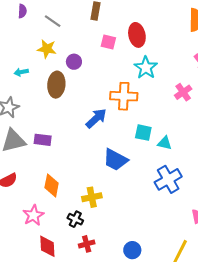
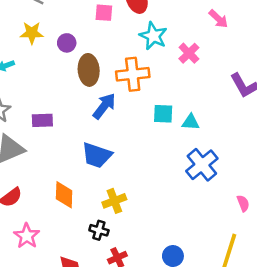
brown ellipse: (56, 85) -> (89, 70), moved
pink cross: (183, 92) -> (189, 53), moved
purple rectangle: (43, 140) -> (42, 120), moved
blue trapezoid: (115, 160) -> (97, 155), moved
pink star: (33, 215) -> (27, 236), moved

